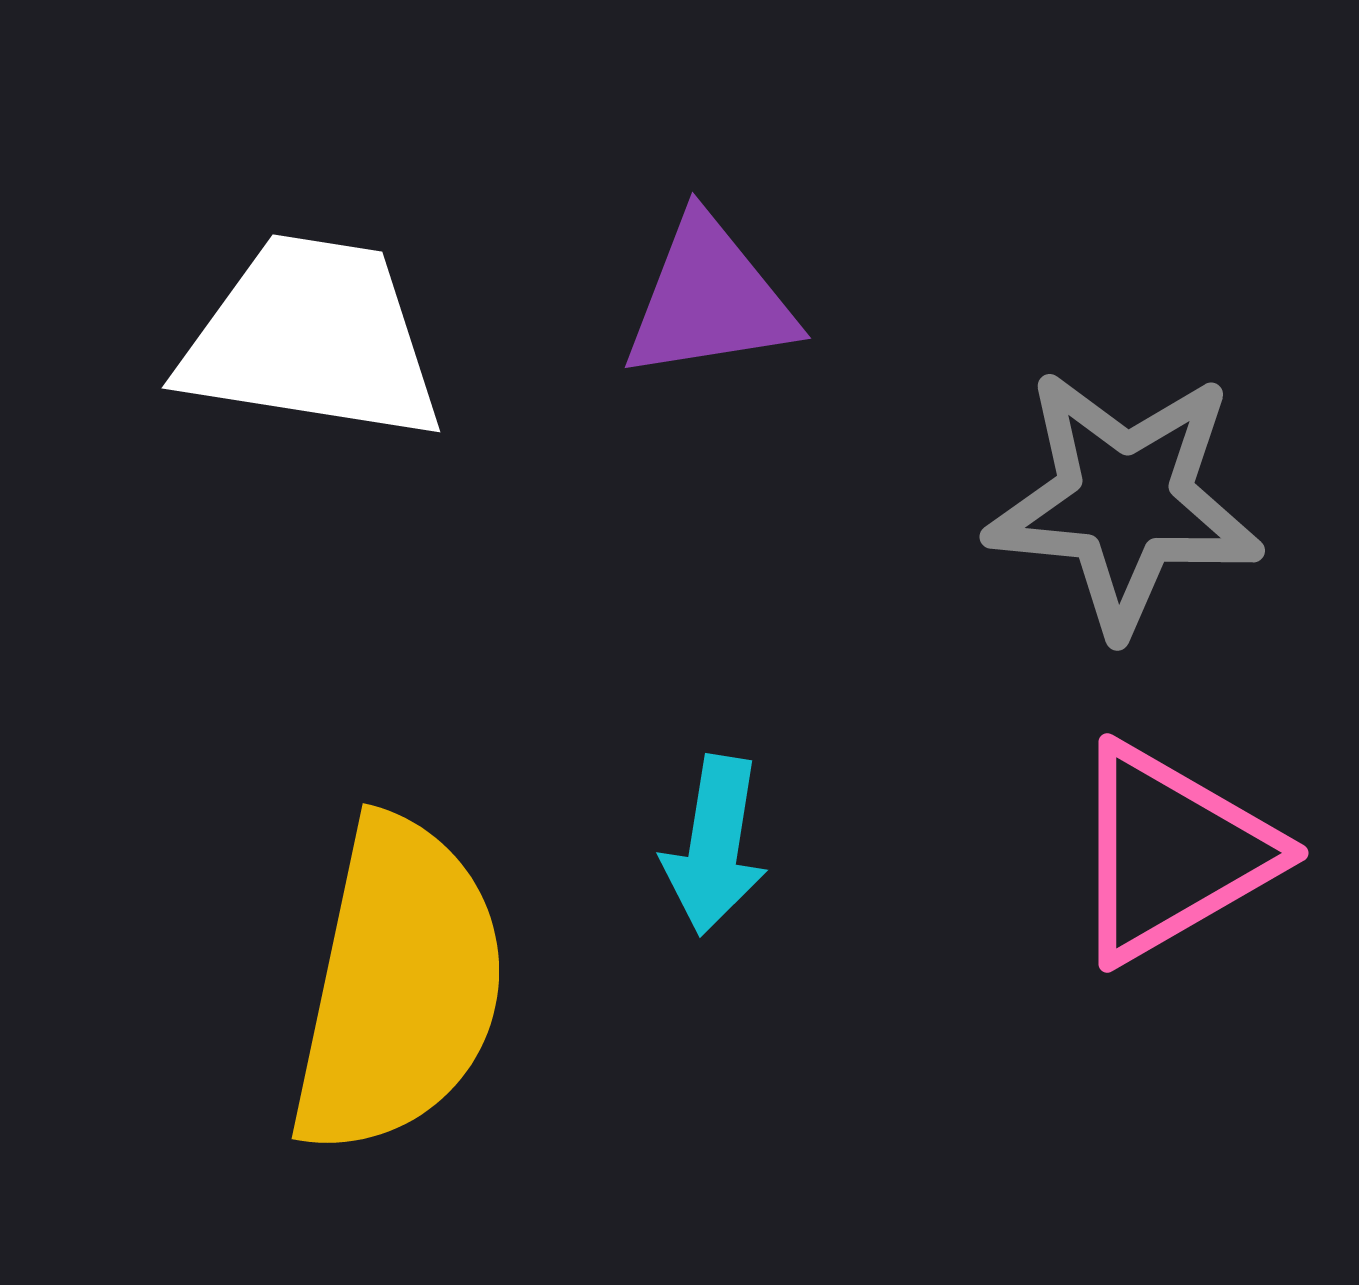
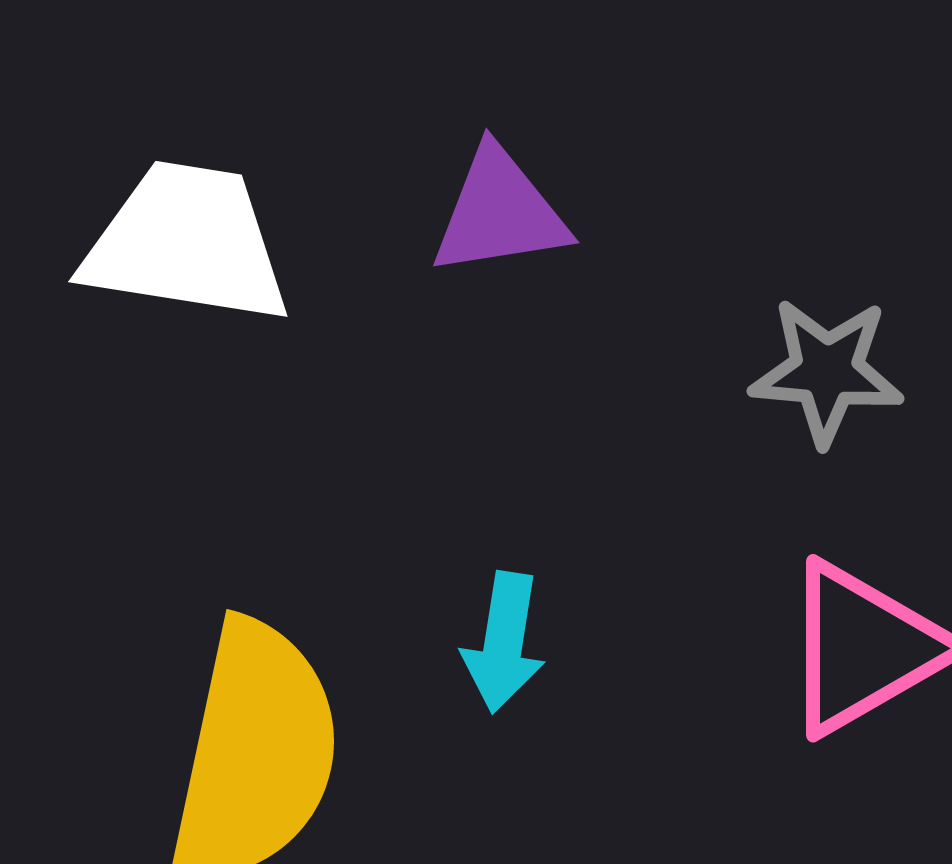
gray star: (1125, 501) -> (827, 371), size x0.7

